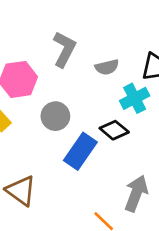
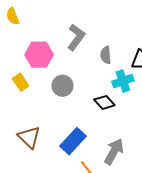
gray semicircle: (107, 67) -> (106, 55), turned 90
blue rectangle: (80, 151) -> (73, 141), moved

